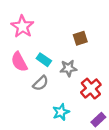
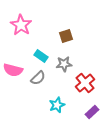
brown square: (80, 38) -> (66, 36), moved
pink semicircle: (19, 62) -> (13, 70), moved, turned -48

